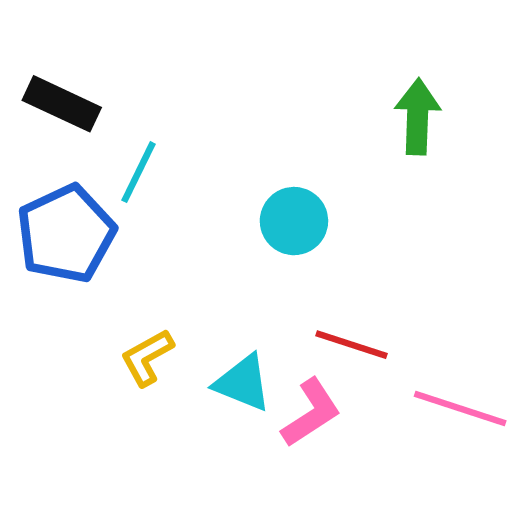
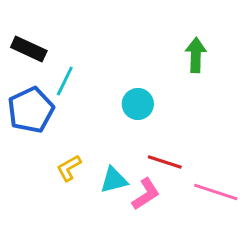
cyan triangle: (243, 383) -> (114, 180), turned -36

